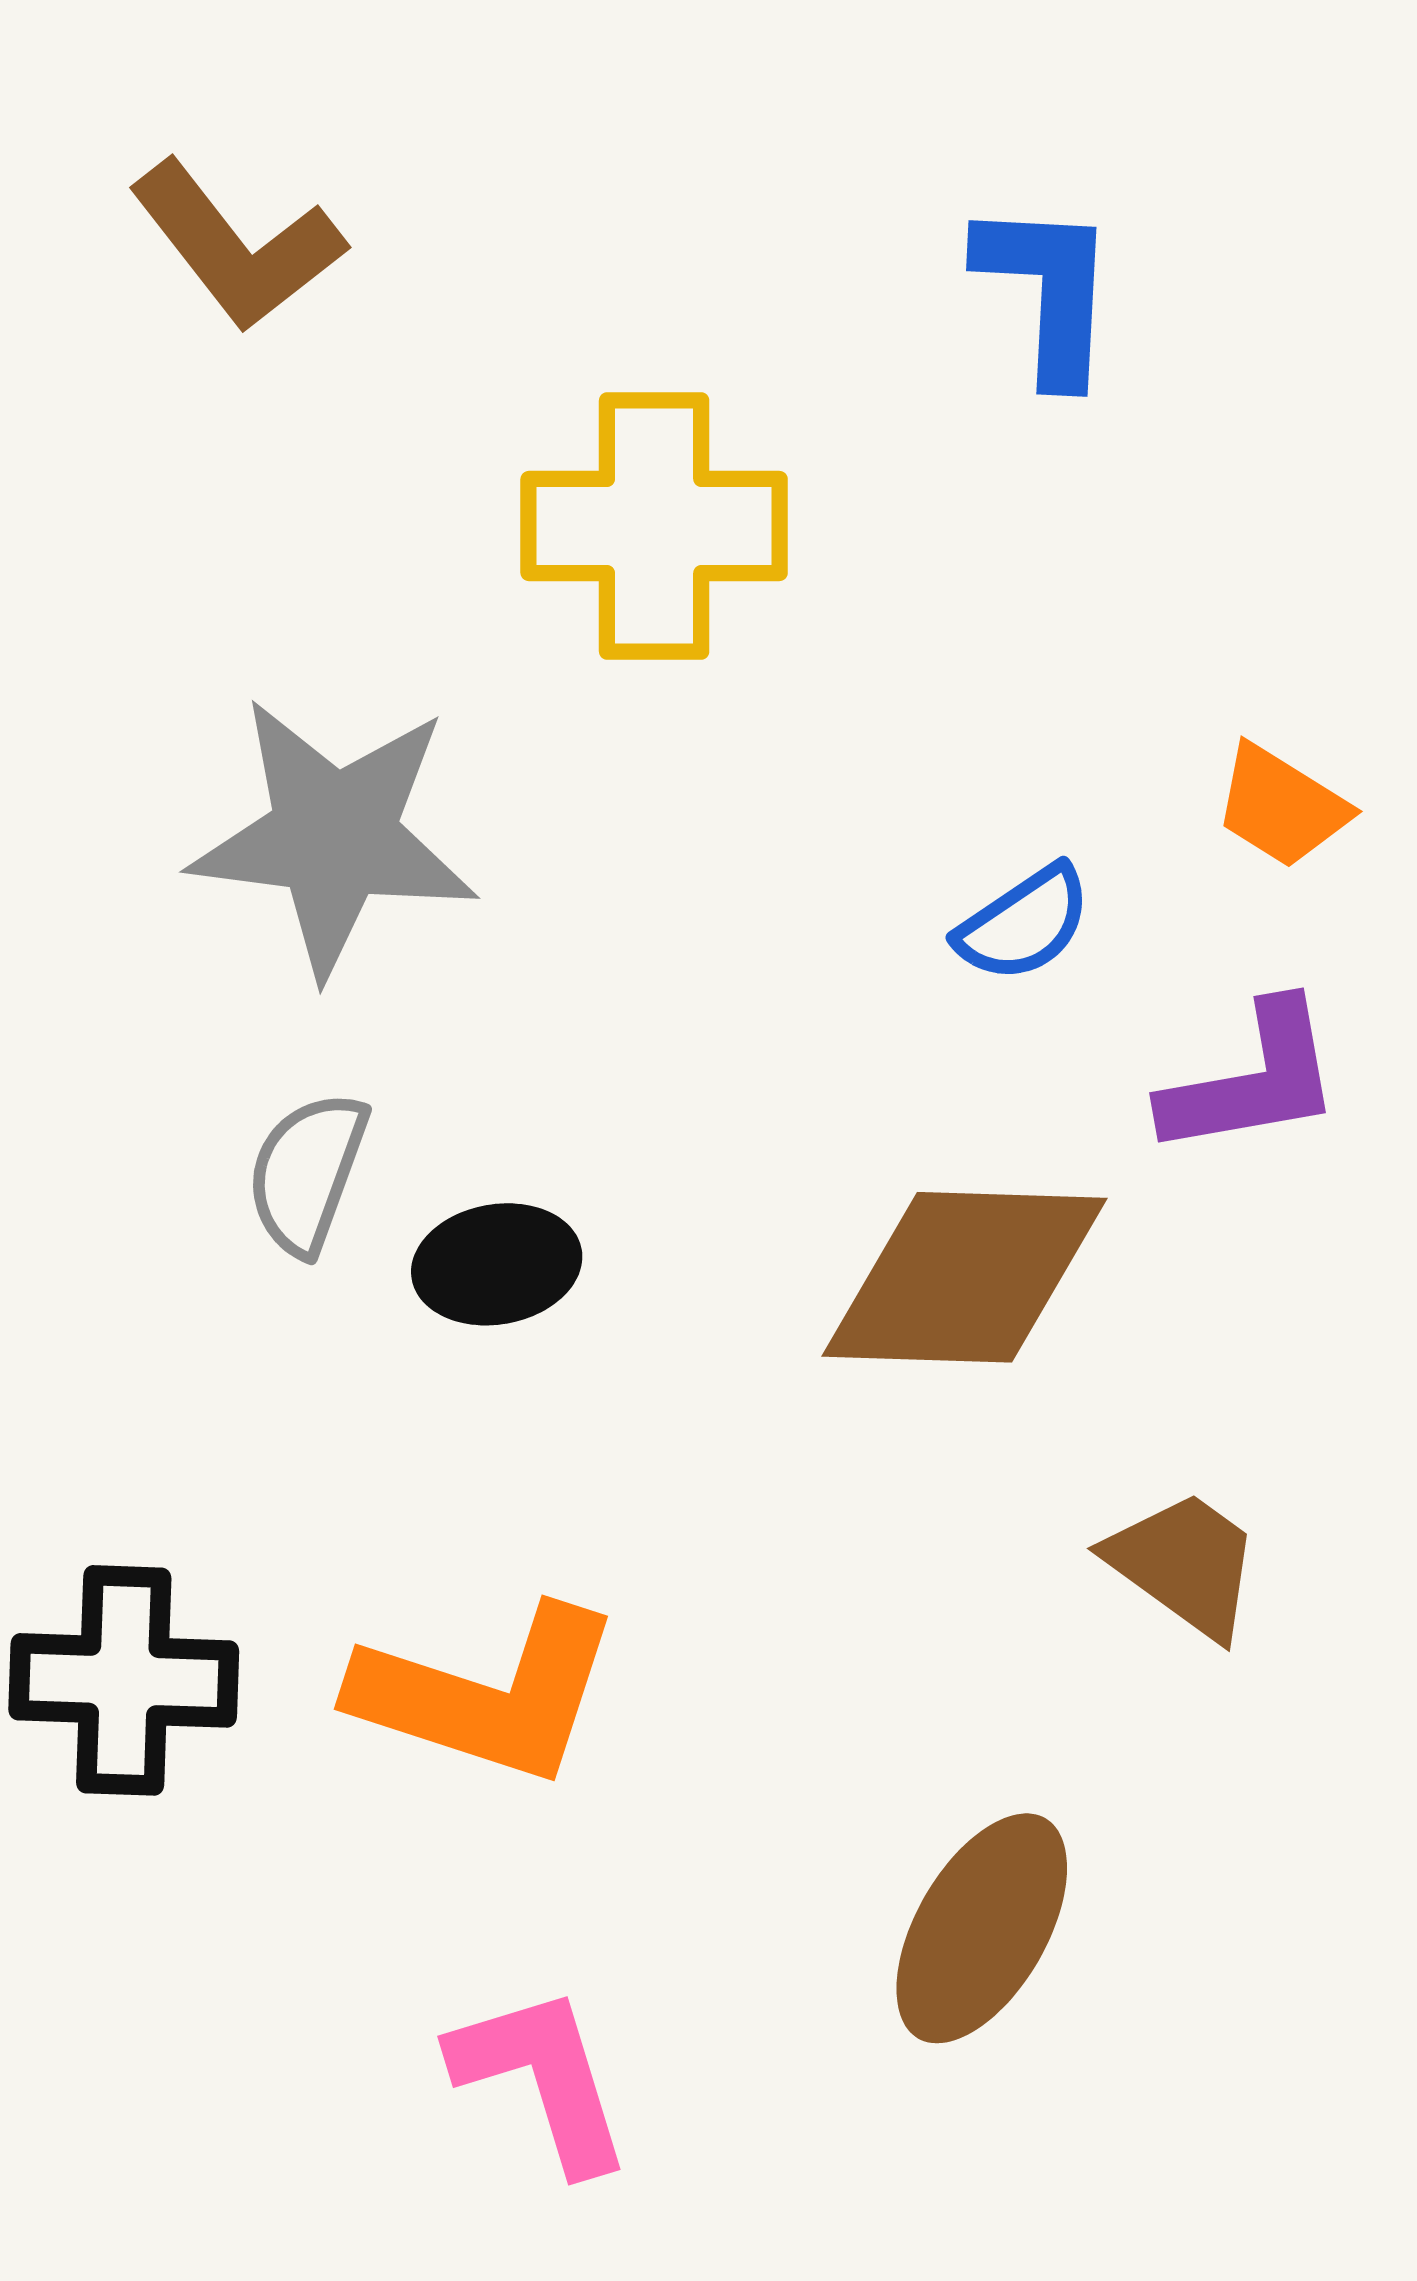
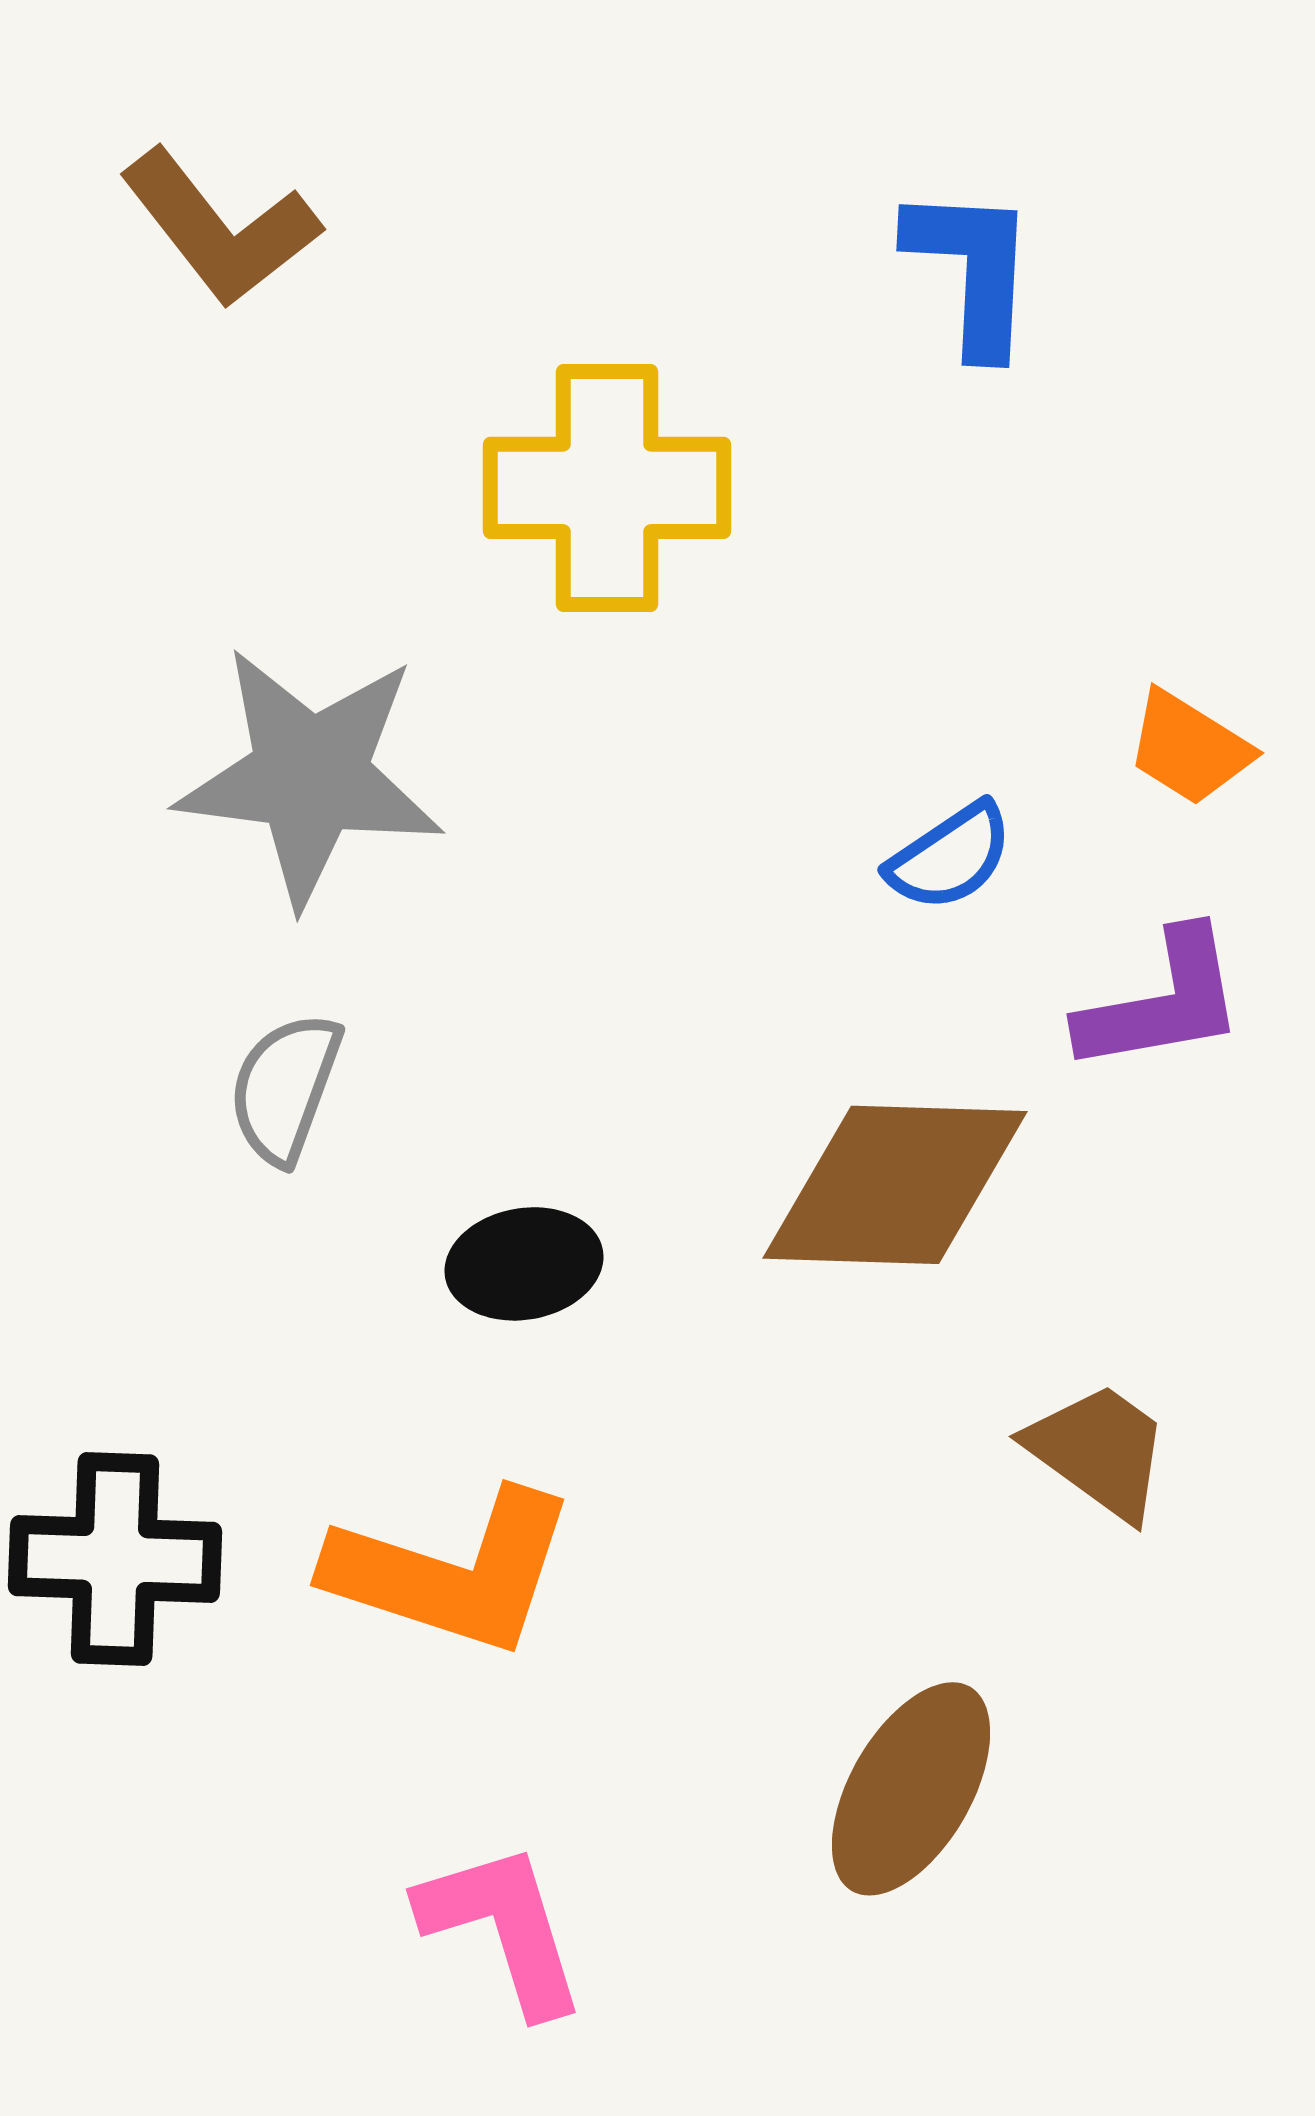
black ellipse: (497, 1264) -> (524, 1264), moved

